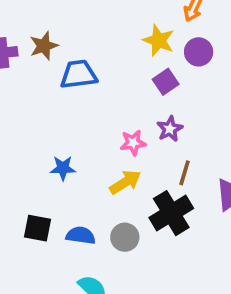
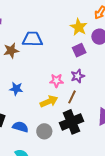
brown star: (44, 46) -> (11, 51), moved
brown line: (185, 173) -> (72, 97), moved

